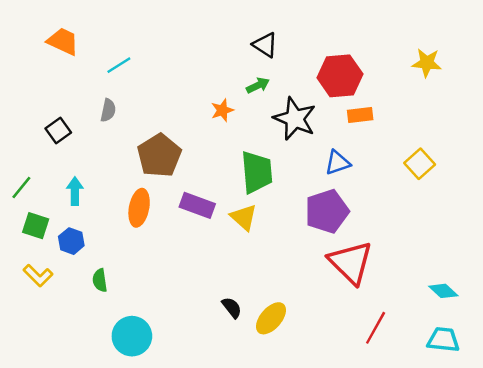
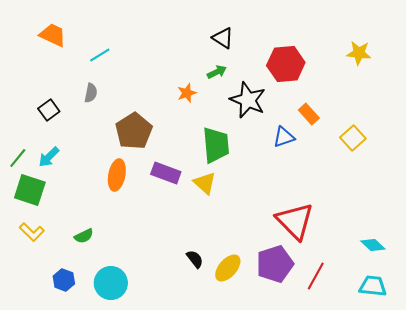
orange rectangle: (360, 115) -> (309, 114), moved, turned 55
cyan arrow: (75, 191) -> (49, 157), moved, turned -135
purple pentagon: (327, 211) -> (275, 264), moved
green square: (36, 226) -> (30, 190), size x1.4
blue hexagon: (71, 241) -> (64, 280), moved
green semicircle: (100, 280) -> (84, 236), turned -108

